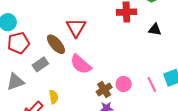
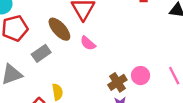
pink semicircle: (81, 64) -> (88, 43), moved, size x0.6

